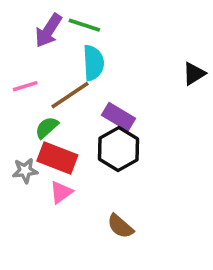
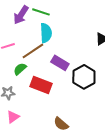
black hexagon: (119, 149) -> (84, 77), moved
red rectangle: (57, 158) -> (41, 85), moved
pink triangle: (61, 192) -> (13, 117), moved

